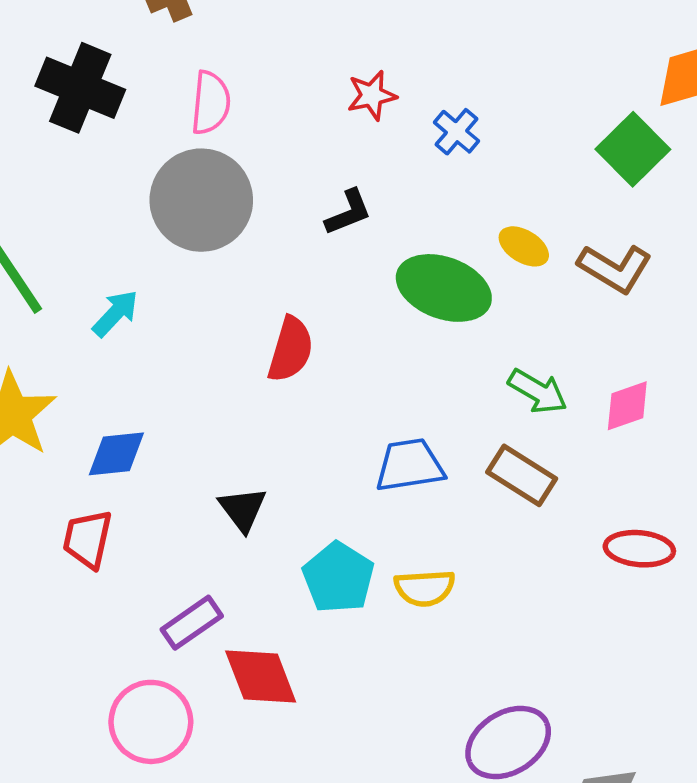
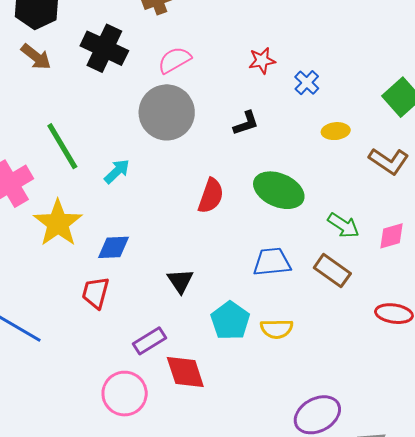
pink semicircle: (211, 103) -> (174, 60), turned -128
yellow ellipse: (524, 246) -> (336, 131), moved, turned -40
green ellipse: (444, 288) -> (279, 190), moved

